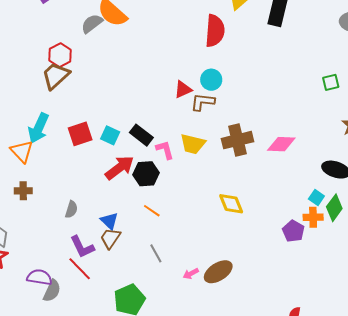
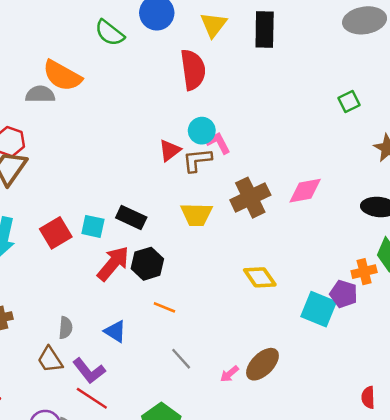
gray semicircle: (92, 24) -> (40, 94), turned 50
pink L-shape: (165, 150) -> (218, 143), moved
cyan square: (316, 198) -> (319, 309), moved, size x1.8
brown trapezoid: (110, 238) -> (50, 360), moved, turned -55

